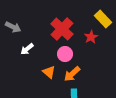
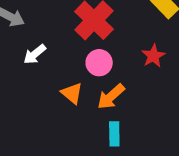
red star: (91, 37) -> (153, 56), moved

